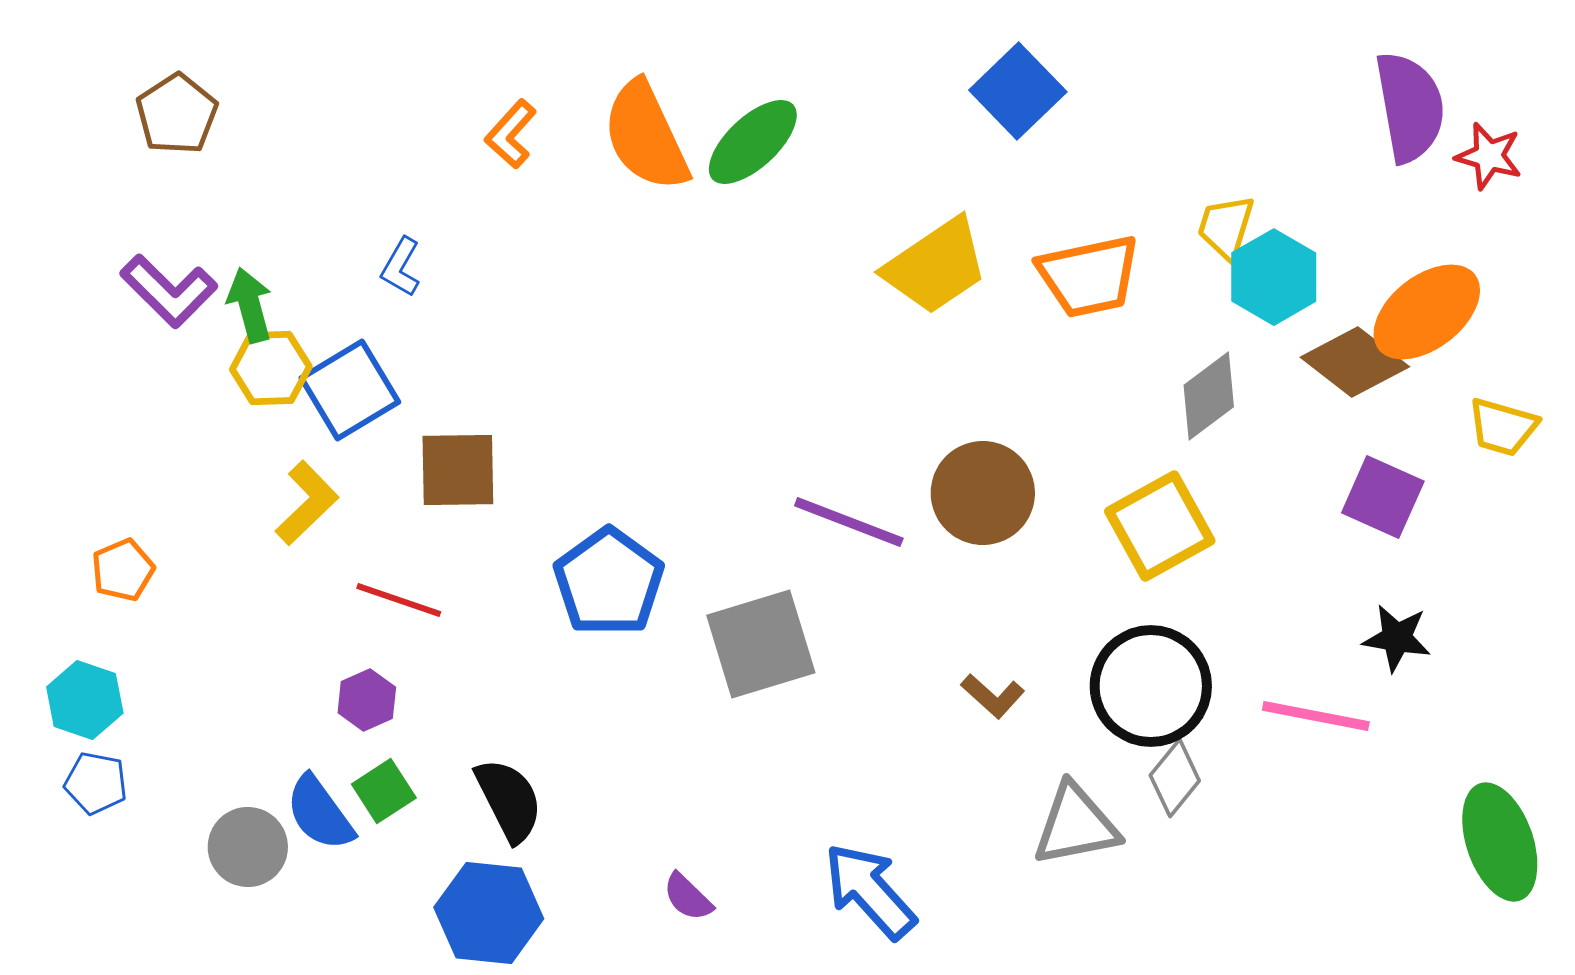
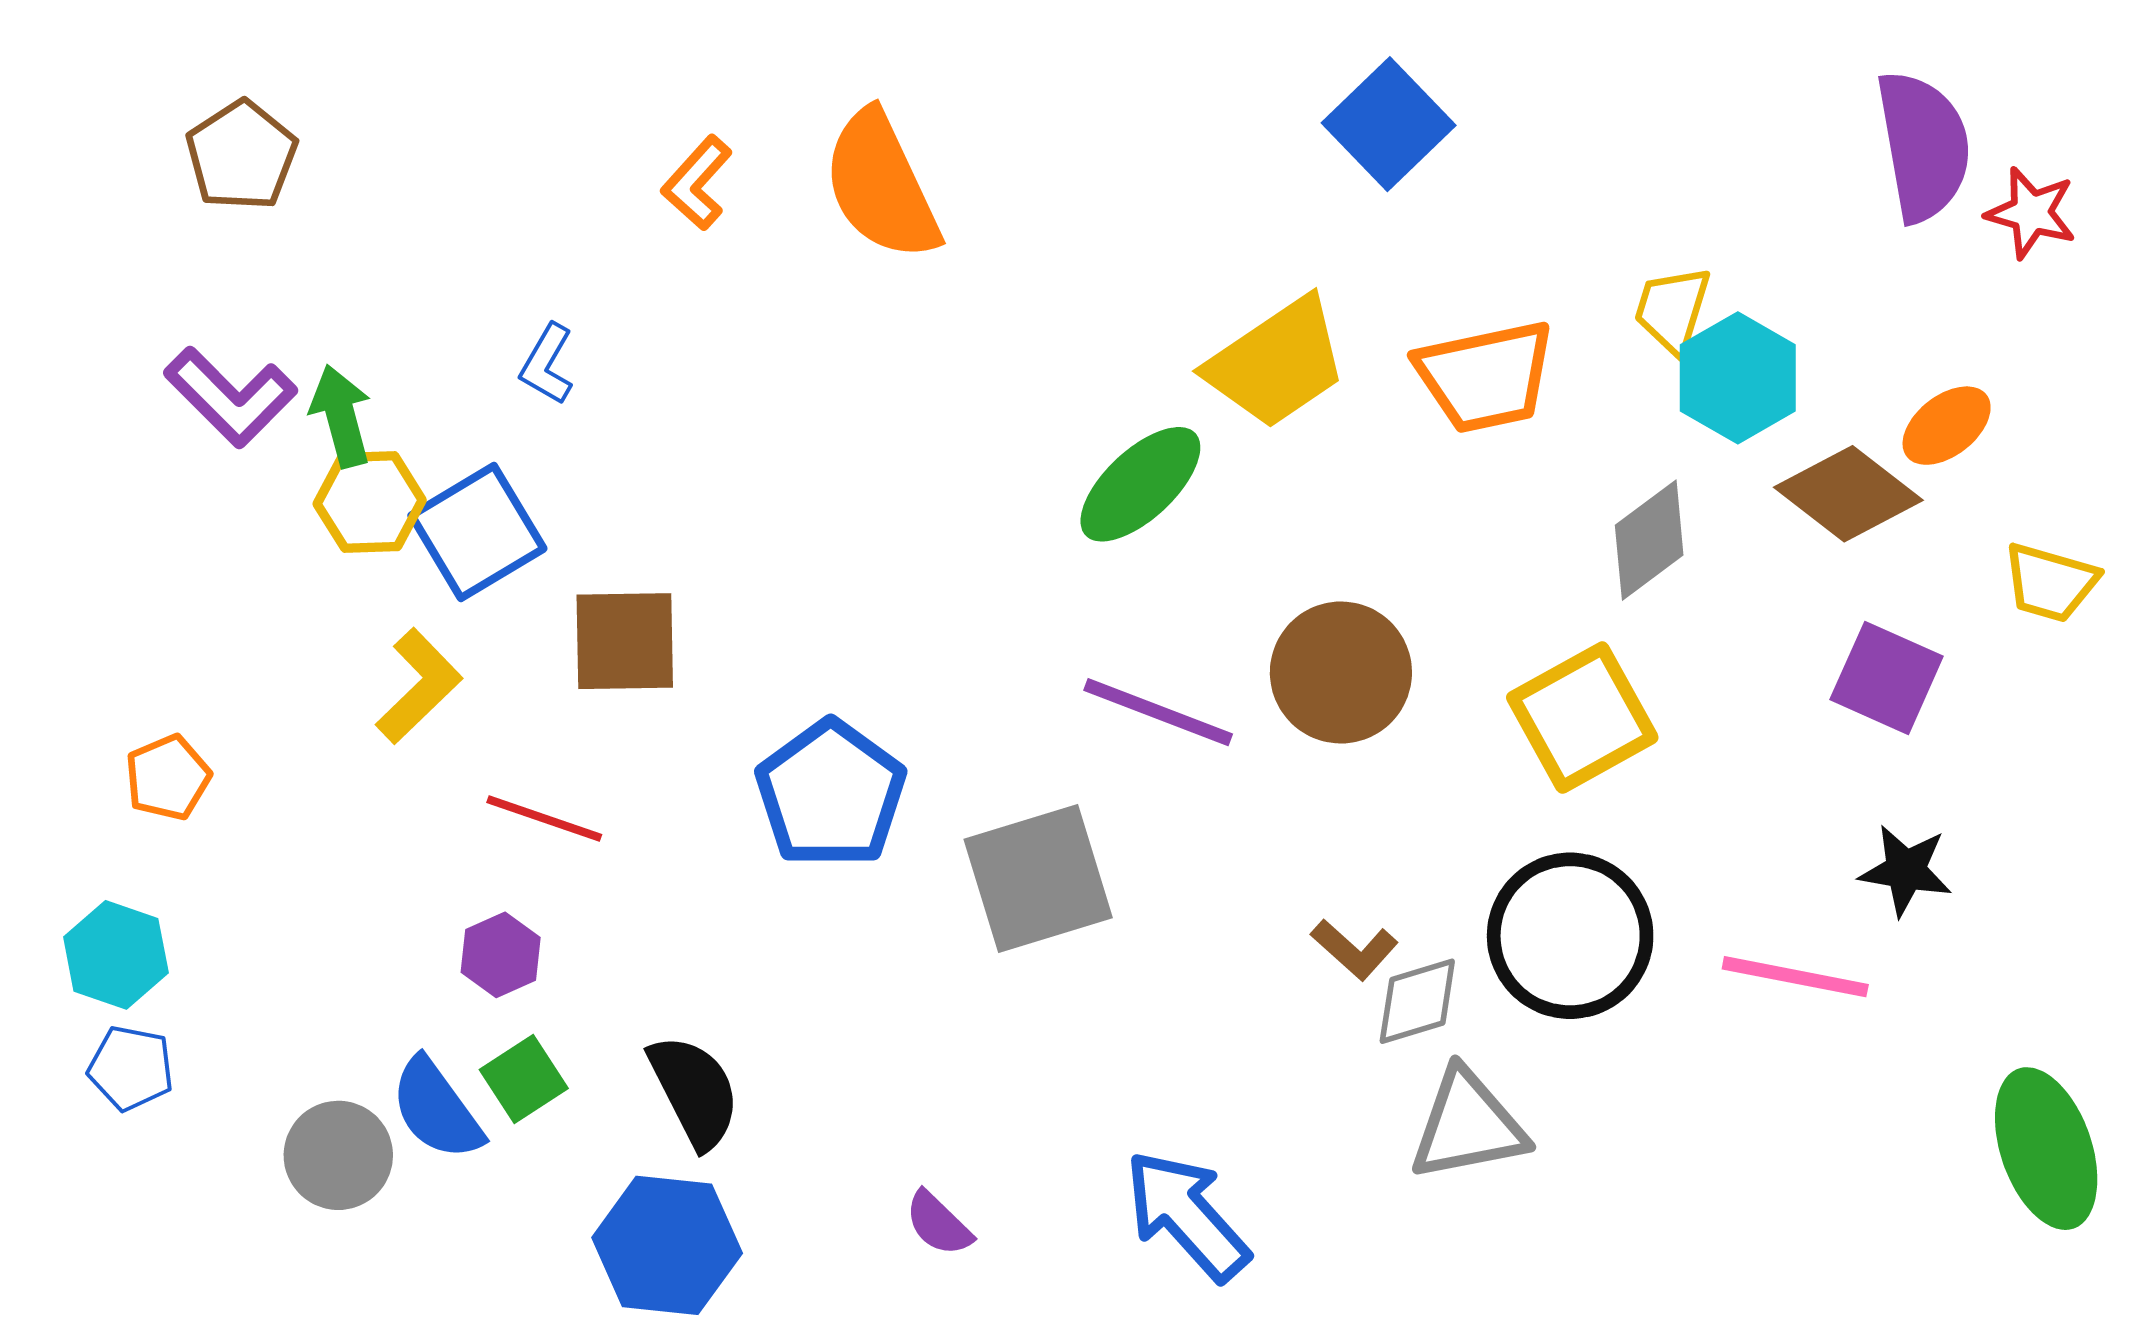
green ellipse: (753, 142) -> (1140, 484), moved
orange ellipse: (1427, 312) -> (1947, 426), size x0.6
gray diamond: (1175, 778) -> (1417, 1001), moved, turned 34

